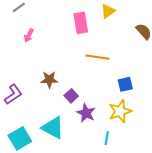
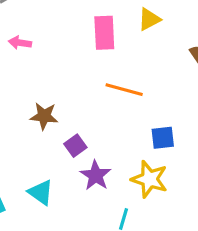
pink arrow: (29, 35) -> (20, 43), turned 64
yellow star: (120, 111) -> (149, 179), turned 30
cyan triangle: (53, 128) -> (41, 192), size x0.7

